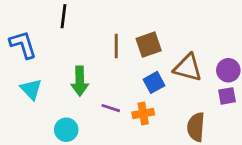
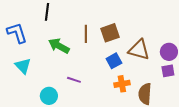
green arrow: (80, 81) -> (59, 46), moved, turned 120
purple line: (111, 108) -> (74, 80), moved
orange cross: (143, 113) -> (122, 84), moved

